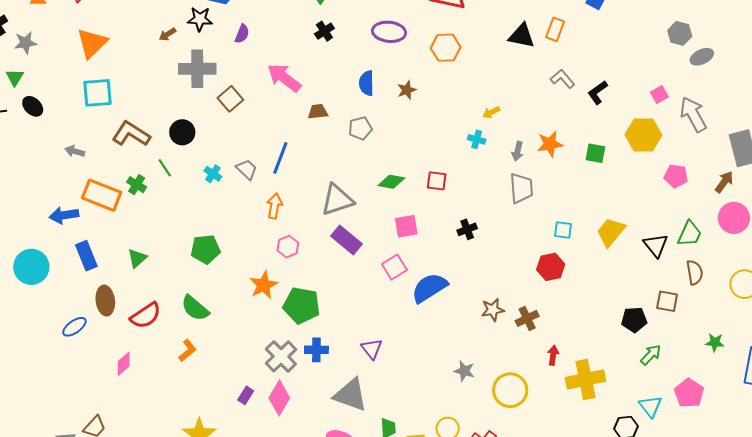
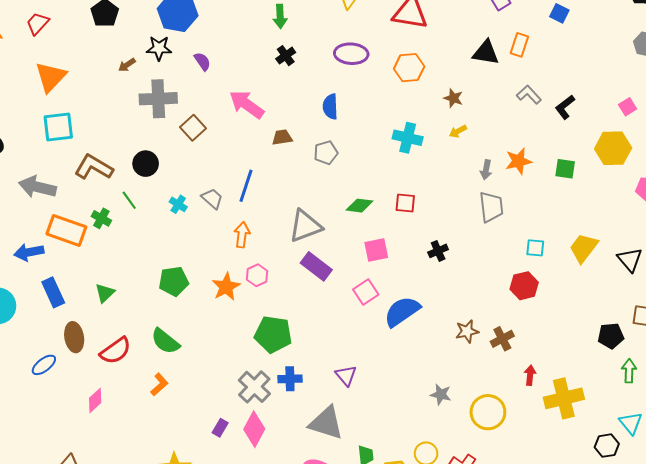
purple semicircle: (242, 34) -> (202, 61), turned -54
brown star: (407, 90) -> (453, 98), moved, turned -30
cyan cross: (477, 139) -> (408, 138), moved, size x1.6
gray arrow: (75, 151) -> (37, 187), size x1.8
orange star: (264, 285) -> (226, 287), moved
green arrow: (651, 355) -> (629, 371), turned -40

